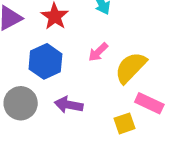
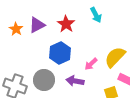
pink arrow: (98, 52) -> (91, 64), moved

